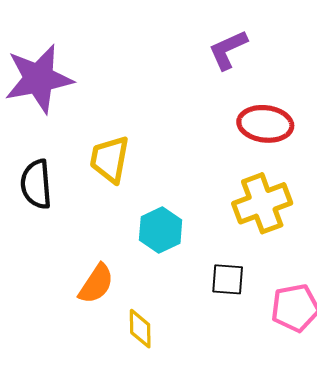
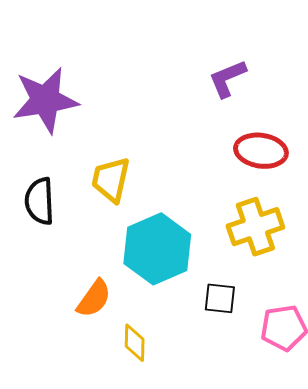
cyan hexagon: (161, 230) -> (157, 249), size x1.6

